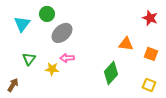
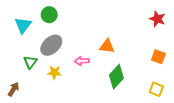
gray ellipse: (62, 33) -> (51, 45), moved
orange triangle: (126, 44) -> (107, 46), moved
pink arrow: (67, 58) -> (82, 61), moved

